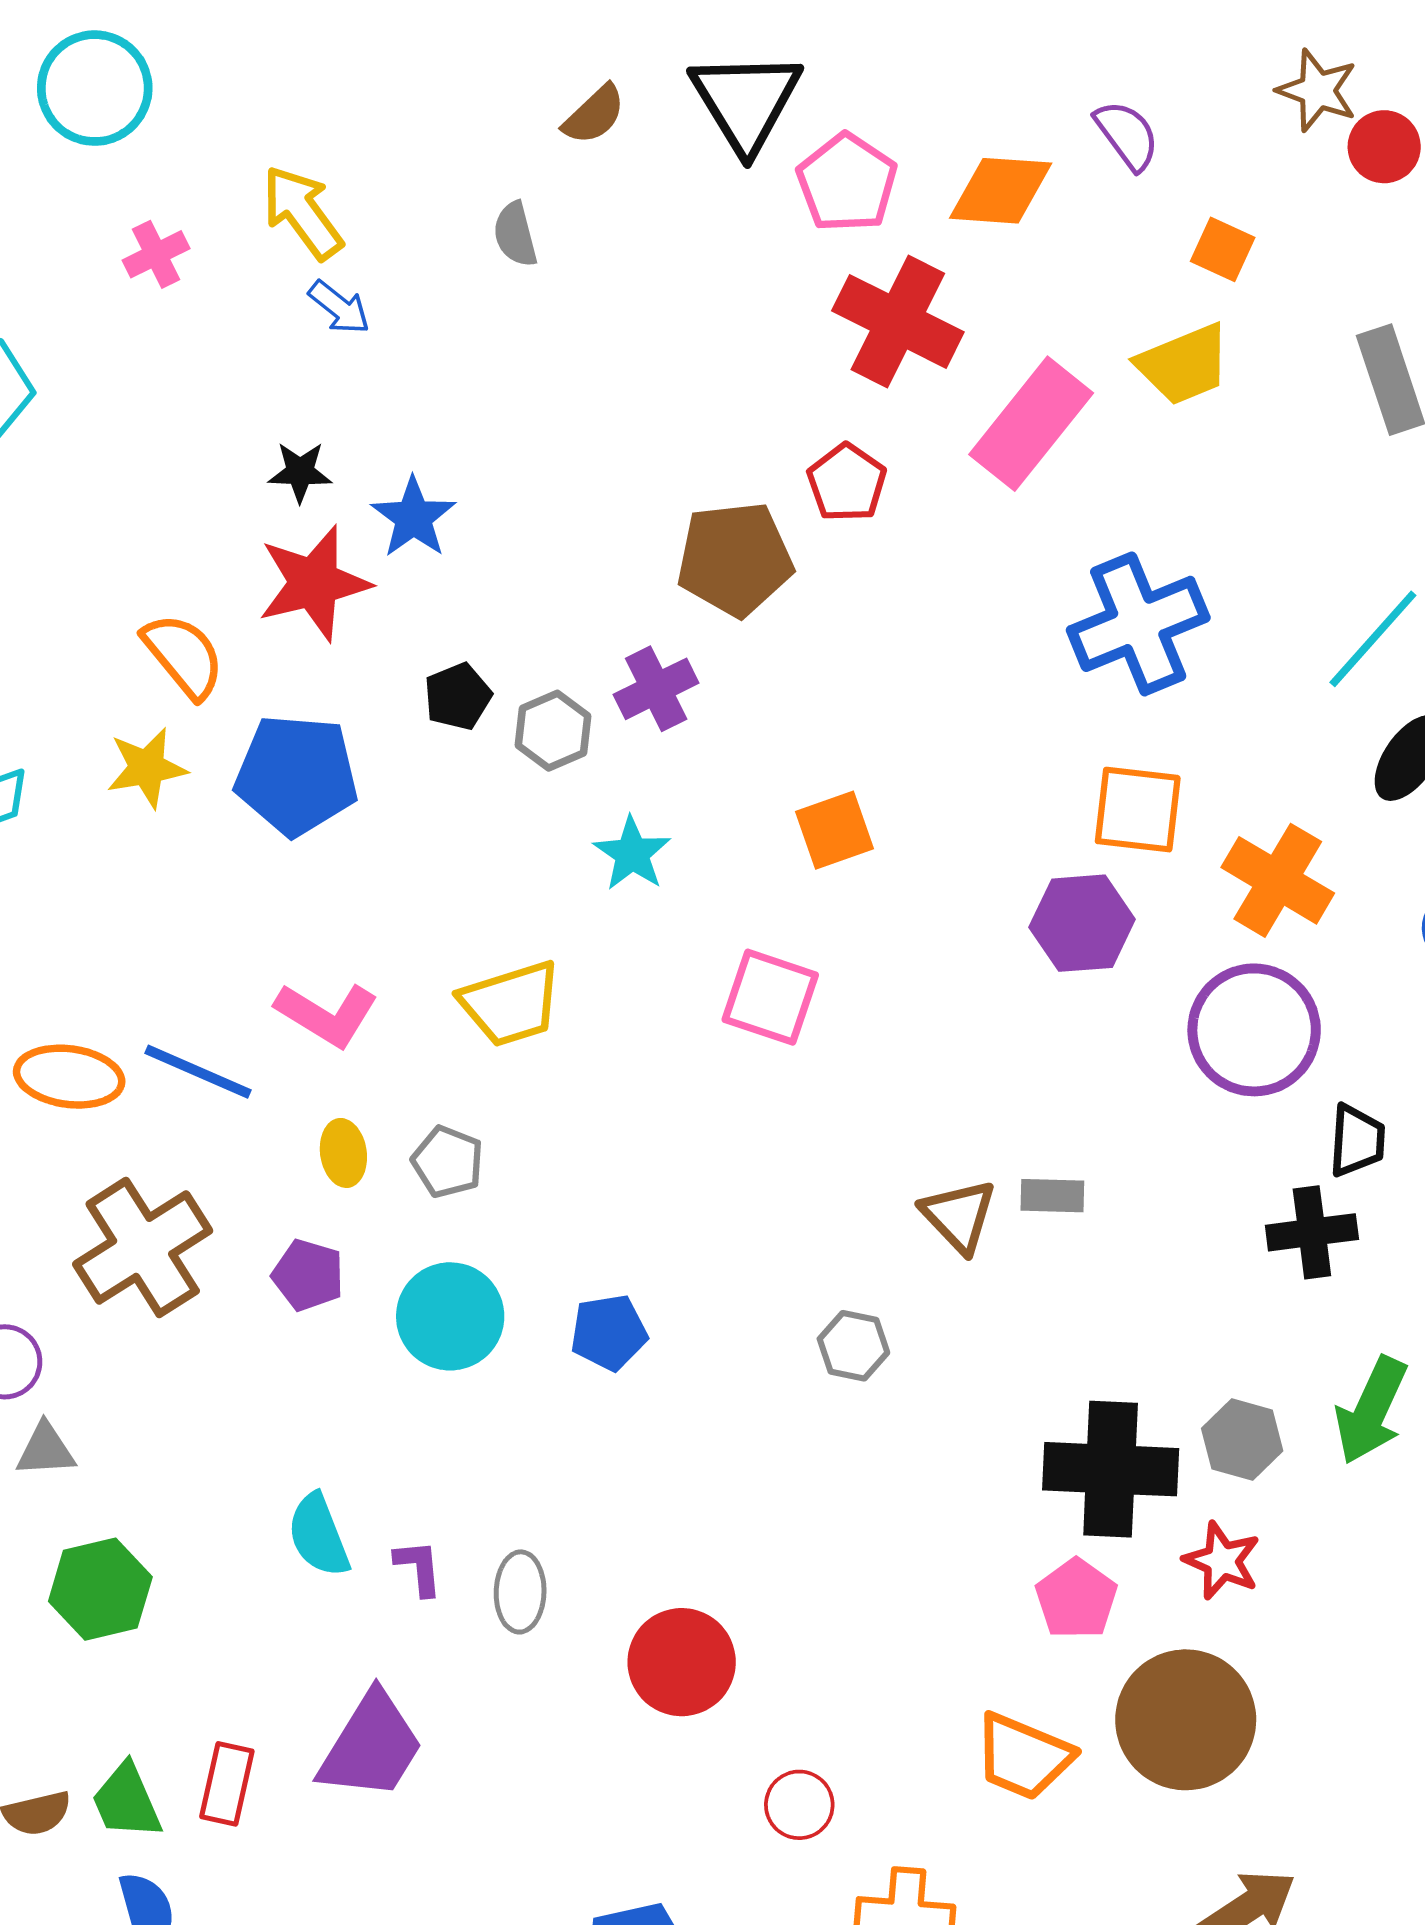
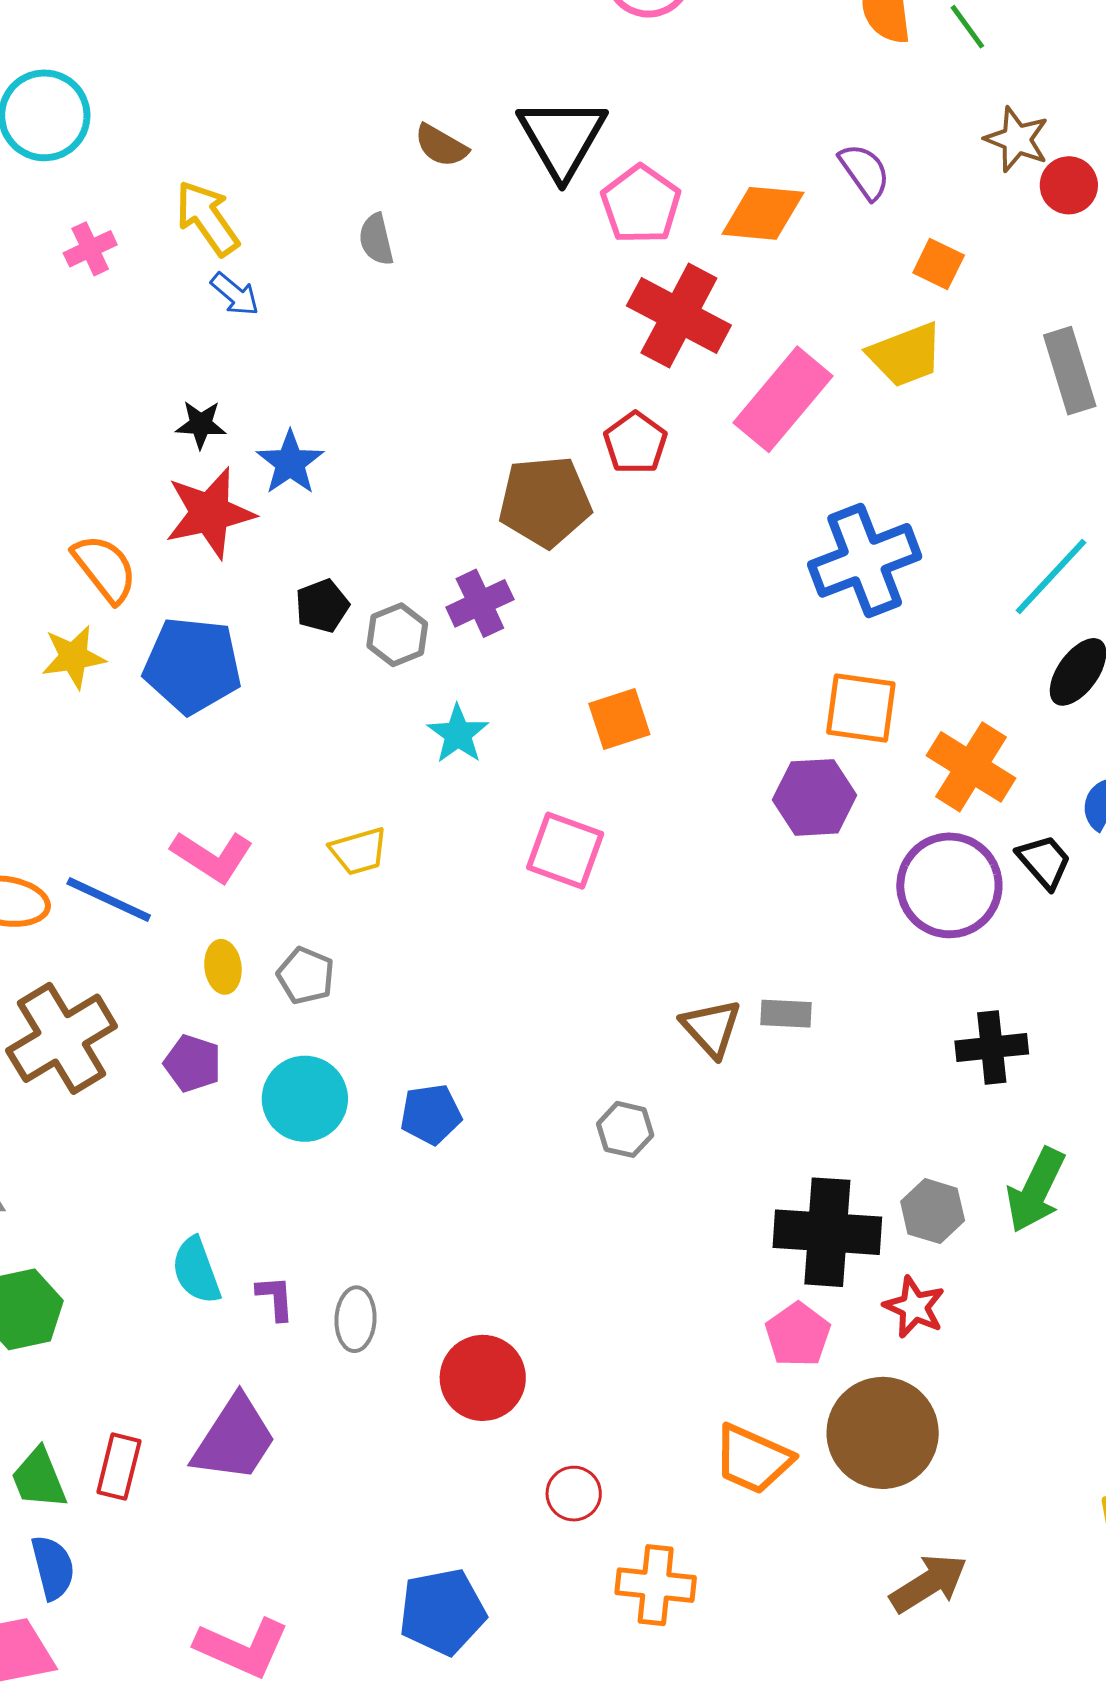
brown semicircle: (594, 115) -> (441, 146), turned 72
yellow trapezoid: (511, 1004) -> (359, 851), size x0.7
black trapezoid: (1357, 1141) -> (1044, 862), moved, turned -46

